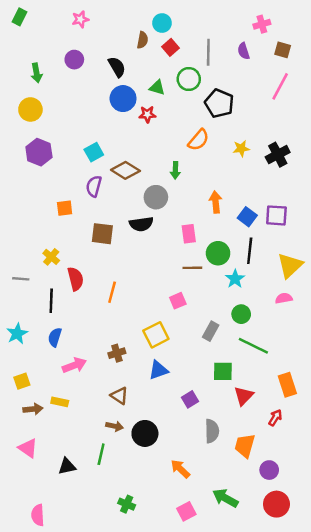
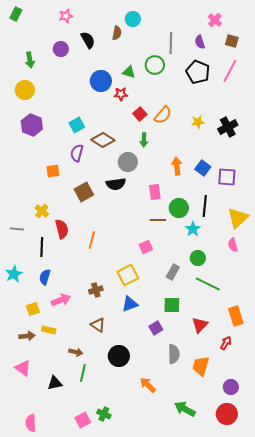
pink cross: (262, 24) -> (215, 20), turned -32
red square: (171, 47) -> (140, 114), moved
black semicircle: (117, 67) -> (88, 40), moved
black pentagon: (219, 103) -> (198, 72), moved
blue square: (247, 217) -> (203, 168), moved
brown square: (102, 234) -> (84, 192), turned -36
pink semicircle: (284, 298) -> (233, 245), turned -96
green square: (223, 371) -> (172, 305), moved
yellow square: (22, 381) -> (33, 309), moved
brown arrow: (114, 426) -> (76, 352), moved
purple circle: (269, 470) -> (231, 387), moved
pink square: (186, 511) -> (83, 420), moved

